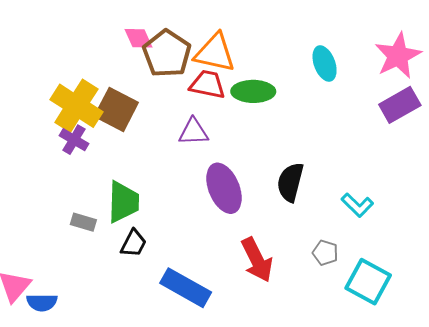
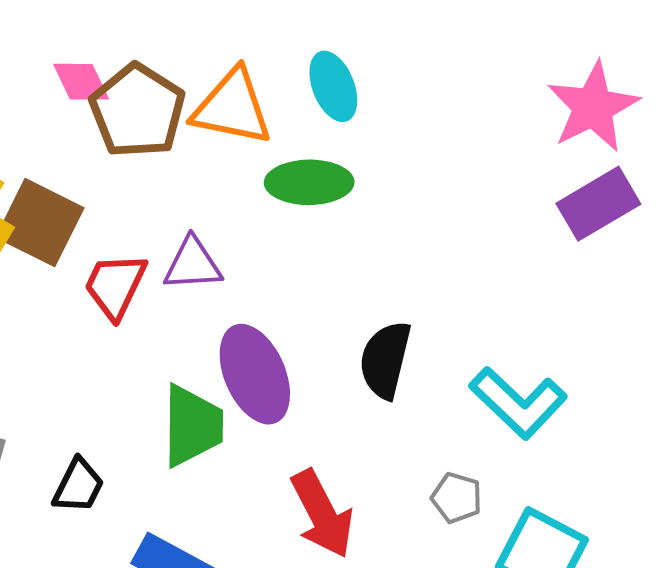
cyan ellipse: (325, 64) -> (333, 86), moved
red trapezoid: (208, 84) -> (115, 286), moved, turned -75
green trapezoid: (123, 202) -> (192, 426), moved
cyan L-shape: (357, 205) -> (518, 403), size x1.5

